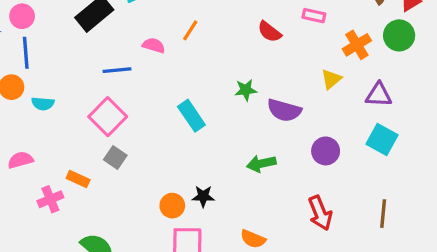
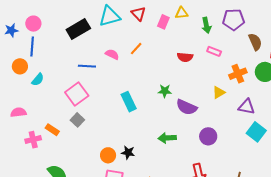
red semicircle: (269, 32) -> (185, 57), turned -42
cyan semicircle: (43, 104) -> (38, 80), turned -64
cyan square: (382, 140) -> (256, 132), moved

